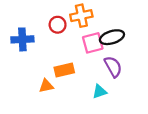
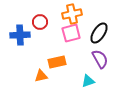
red circle: (58, 25) -> (40, 22), moved
black ellipse: (112, 37) -> (99, 33), turned -40
pink square: (93, 43) -> (71, 33), moved

